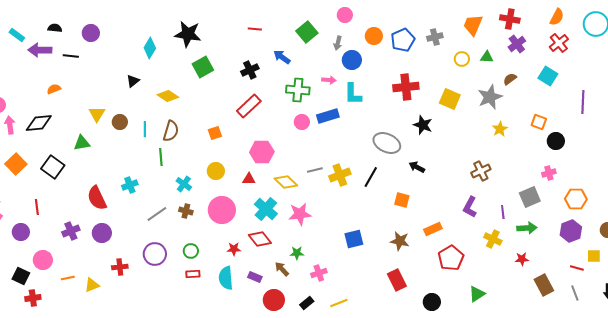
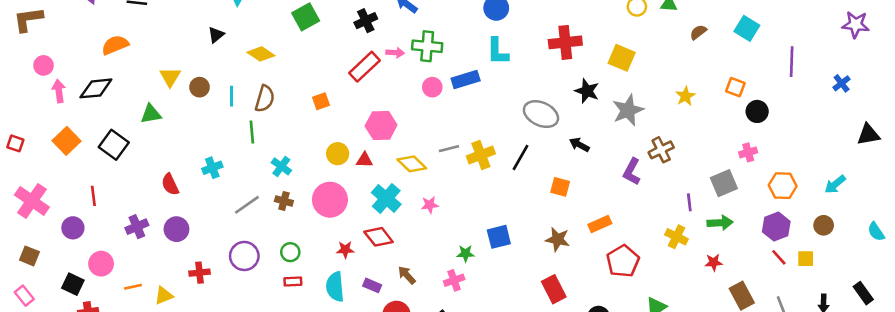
pink arrow: (329, 80) -> (395, 53), moved
orange semicircle: (54, 89) -> (115, 45), size x1.5
gray star: (490, 97) -> (628, 110), moved
yellow circle: (216, 171) -> (338, 154), moved
red semicircle: (97, 198) -> (170, 184), size x0.7
purple L-shape: (470, 207) -> (632, 172), moved
pink star: (300, 214) -> (430, 205), size x0.6
green star: (297, 253) -> (466, 253), moved
red line: (577, 268) -> (779, 257), moved, turned 32

